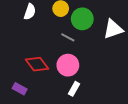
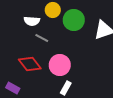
white semicircle: (30, 12) -> (32, 21), moved, turned 77
gray line: (68, 37) -> (42, 38), moved

